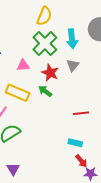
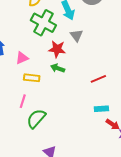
pink triangle: (23, 65) -> (22, 58), moved
yellow rectangle: (18, 93) -> (32, 78), size x0.7

